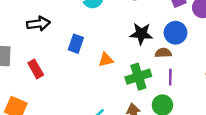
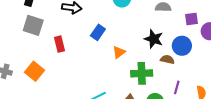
orange triangle: (106, 60) -> (119, 52), turned -40
purple line: (170, 77) -> (177, 87), moved

